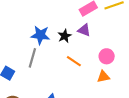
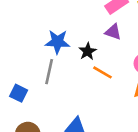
black star: (65, 36) -> (88, 51), moved

